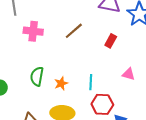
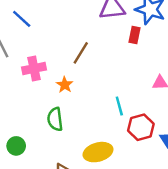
red rectangle: (111, 41) -> (134, 35), moved
orange star: (61, 83) -> (65, 85), moved

